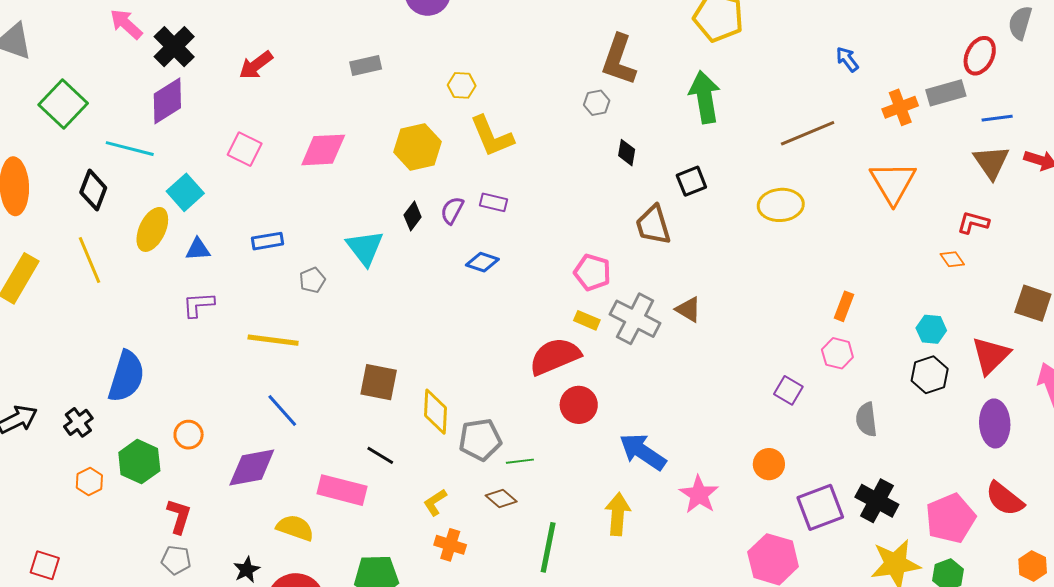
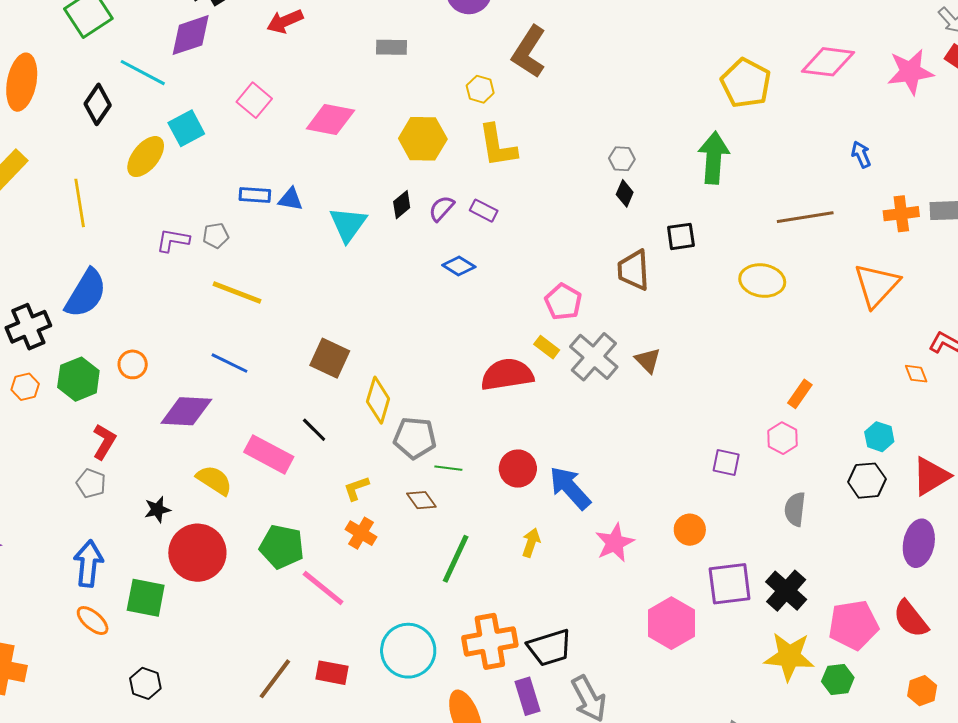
brown L-shape: (619, 60) -> (529, 52), moved
gray hexagon: (597, 103) -> (622, 159), moved
blue triangle: (198, 249) -> (291, 199), moved
yellow line: (89, 260) -> (80, 203), moved
gray pentagon: (312, 280) -> (216, 236), moved
purple square: (788, 390) -> (726, 462), turned -32
red circle: (579, 405) -> (518, 469), moved
blue line: (282, 411) -> (229, 363), turned -36
black cross: (78, 422) -> (28, 327), size x1.5
yellow arrow: (618, 514) -> (531, 543), size x0.7

